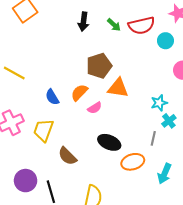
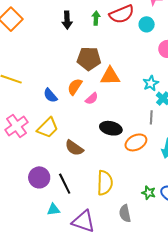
green arrow: (114, 25) -> (96, 18), turned -120
brown pentagon: (99, 66) -> (89, 59), turned 30
yellow trapezoid: (43, 130) -> (48, 128), turned -145

